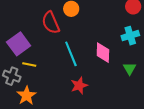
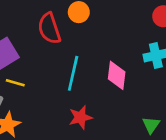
cyan line: (71, 54) -> (73, 73), turned 30
green triangle: (130, 69) -> (151, 125), moved

